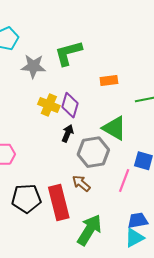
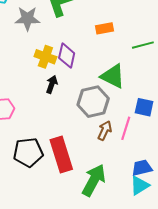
black arrow: (68, 133) -> (52, 84), moved
brown arrow: (81, 183) -> (105, 131), moved, turned 78

